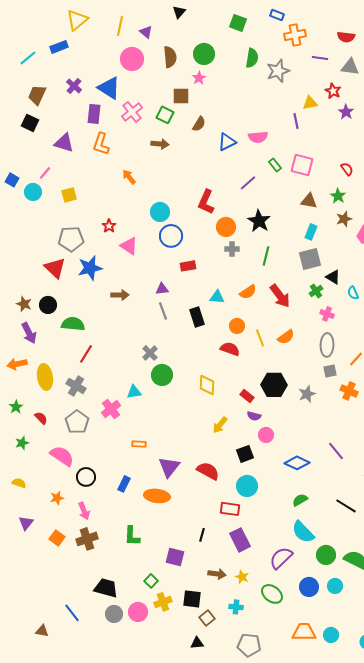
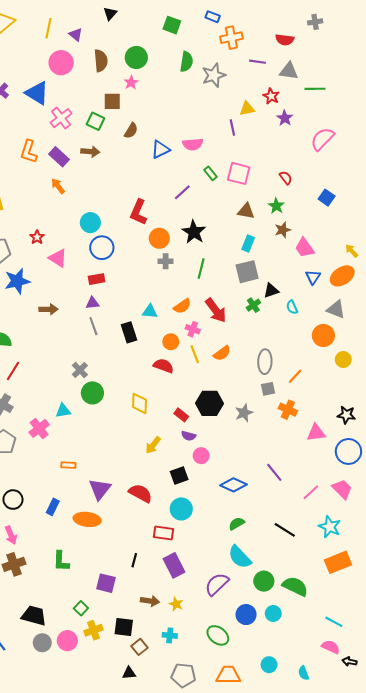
purple rectangle: (94, 114) -> (59, 157), moved, turned -54
red rectangle: (188, 266) -> (97, 279), moved
black triangle: (333, 277) -> (271, 291), turned -49
pink cross: (327, 314) -> (193, 329), moved
green ellipse: (272, 594) -> (218, 635), moved
orange trapezoid: (304, 632) -> (228, 675), moved

